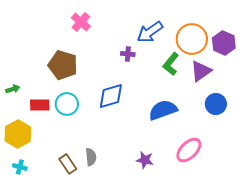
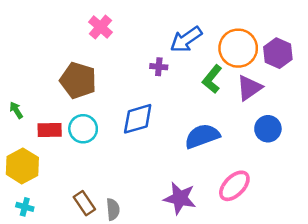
green arrow: (13, 89) -> (16, 110), turned -104
gray semicircle: (91, 157) -> (113, 209), moved
purple star: (145, 160) -> (180, 198), size x1.5

